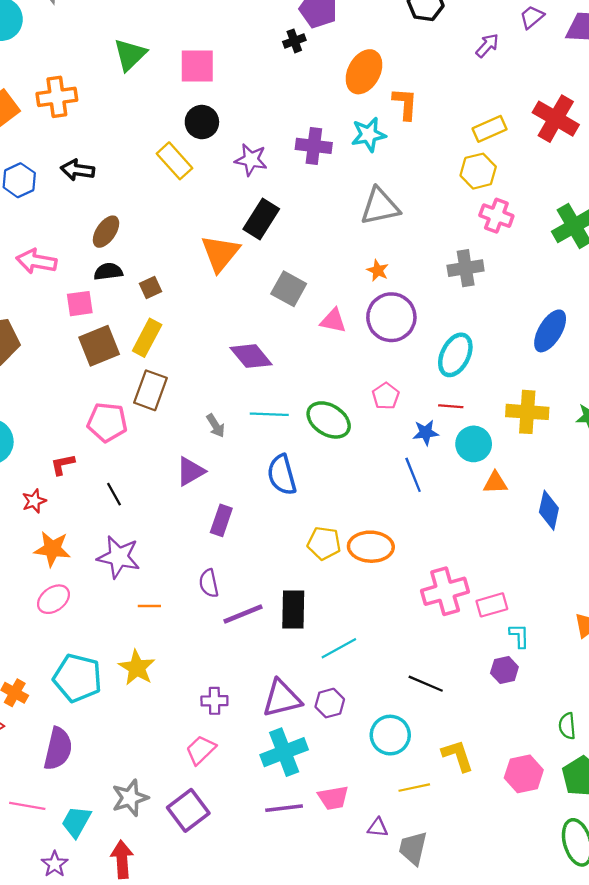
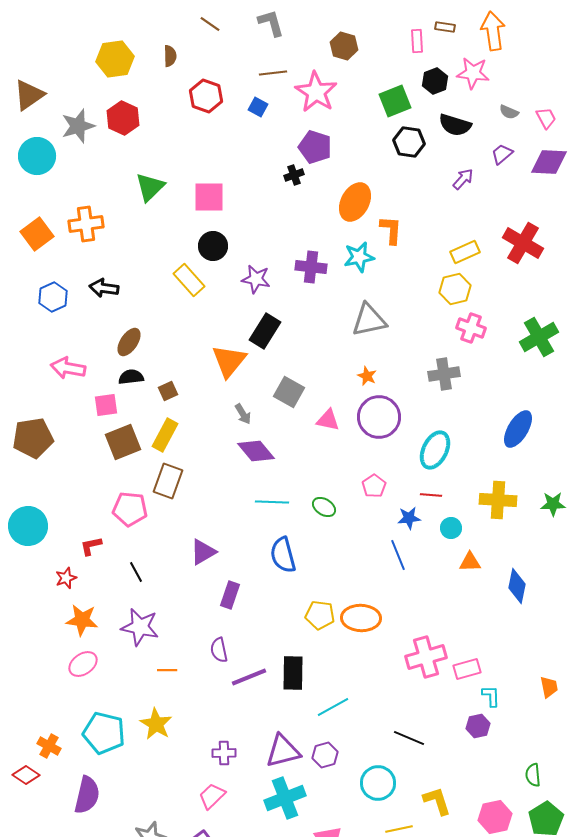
green ellipse: (329, 420) -> (324, 507), size x0.6
gray arrow: (216, 426) -> (243, 414), moved
cyan circle: (474, 444) -> (451, 528), size x0.7

